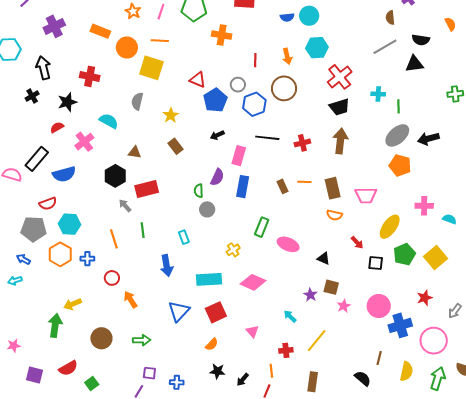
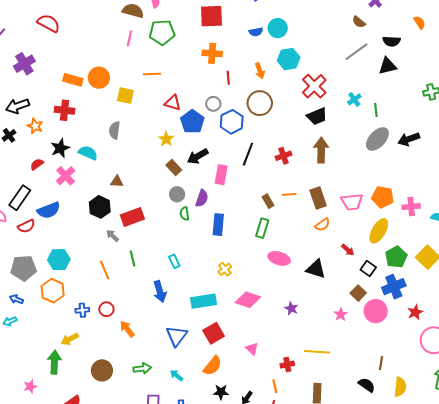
orange star: (133, 11) -> (35, 126), moved
brown semicircle: (390, 18) -> (359, 22), turned -40
orange rectangle: (100, 31) -> (73, 80), moved
orange cross: (222, 35) -> (212, 53), moved
orange line: (160, 41) -> (152, 74), moved
black arrow: (43, 68) -> (17, 106), turned -90
yellow square: (151, 68) -> (125, 96), size x0.7
cyan cross: (378, 94) -> (354, 99), turned -32
black star: (67, 102) -> (60, 148), moved
yellow star: (171, 115) -> (166, 139), moved
black arrow: (217, 135) -> (198, 156), size x1.5
black line: (267, 138) -> (248, 154), turned -70
brown rectangle: (175, 146) -> (174, 167), moved
orange pentagon: (400, 165) -> (383, 197), moved
blue rectangle: (243, 187) -> (218, 225), moved
red semicircle: (48, 204) -> (26, 226), moved
gray circle: (207, 209) -> (177, 194), moved
orange semicircle: (334, 215) -> (322, 225), turned -42
green rectangle: (262, 227) -> (262, 228), moved
black triangle: (323, 258) -> (316, 269), size x1.5
blue cross: (87, 259) -> (82, 310), moved
black square: (376, 263) -> (368, 269), turned 35
brown square: (331, 287) -> (358, 293), moved, turned 35
purple star: (310, 295) -> (291, 308), moved
red star: (425, 298) -> (415, 312), moved
cyan arrow: (290, 316) -> (176, 375), moved
blue cross: (400, 325) -> (394, 287), moved
yellow line: (317, 341) -> (317, 352), turned 60
orange semicircle: (212, 344) -> (213, 366), size x1.5
pink star: (14, 346) -> (30, 386), moved
yellow semicircle: (406, 371) -> (400, 387), moved

